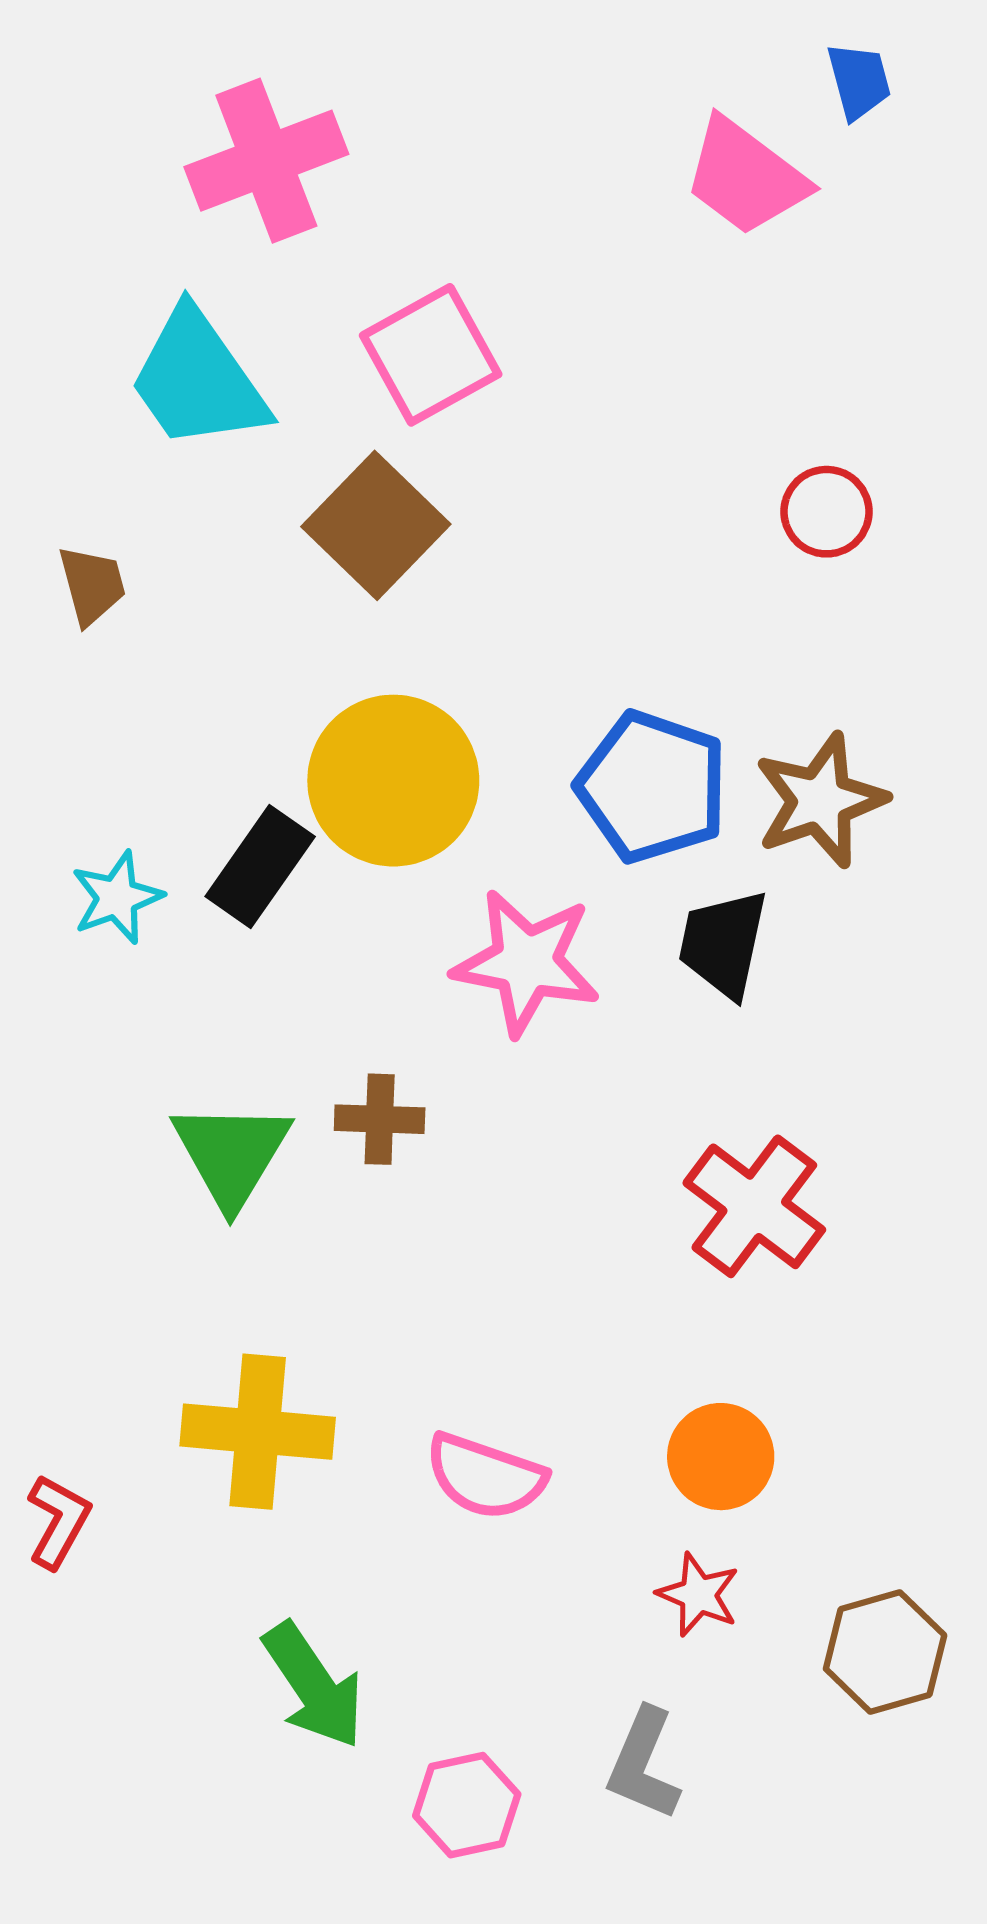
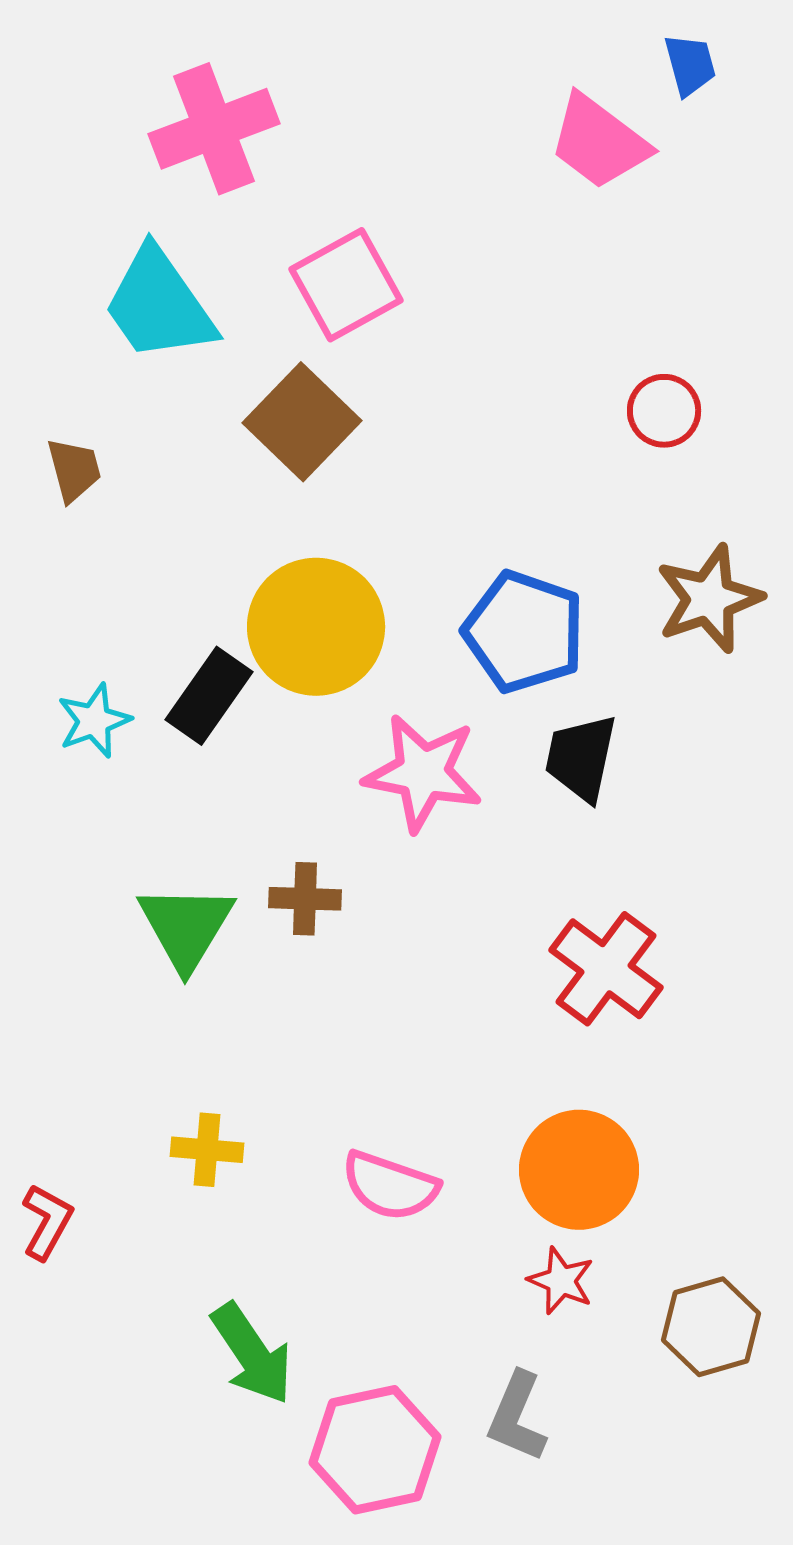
brown star: (820, 800) -> (709, 599), moved
yellow cross: (258, 1432) -> (207, 1150), size x0.6
orange circle: (721, 1457) -> (579, 1170), size x1.4
pink hexagon: (467, 1805) -> (375, 1450), size x1.5

